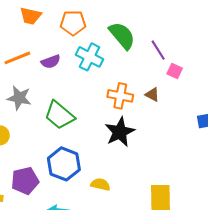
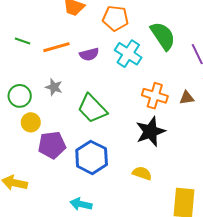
brown triangle: (152, 95) -> (187, 98), turned -42
gray star: (19, 98) -> (54, 87), size x0.7
purple pentagon: (25, 181) -> (52, 145), moved
yellow semicircle: (100, 184) -> (142, 173), moved

